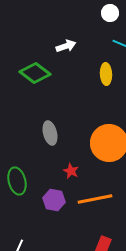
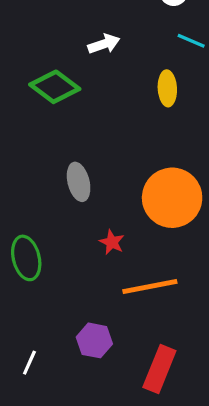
purple hexagon: (54, 200) -> (94, 340), moved

